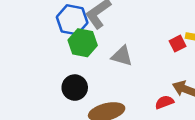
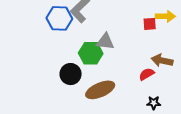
green hexagon: (83, 43) -> (91, 53), moved
red square: (178, 44) -> (150, 24), turned 32

